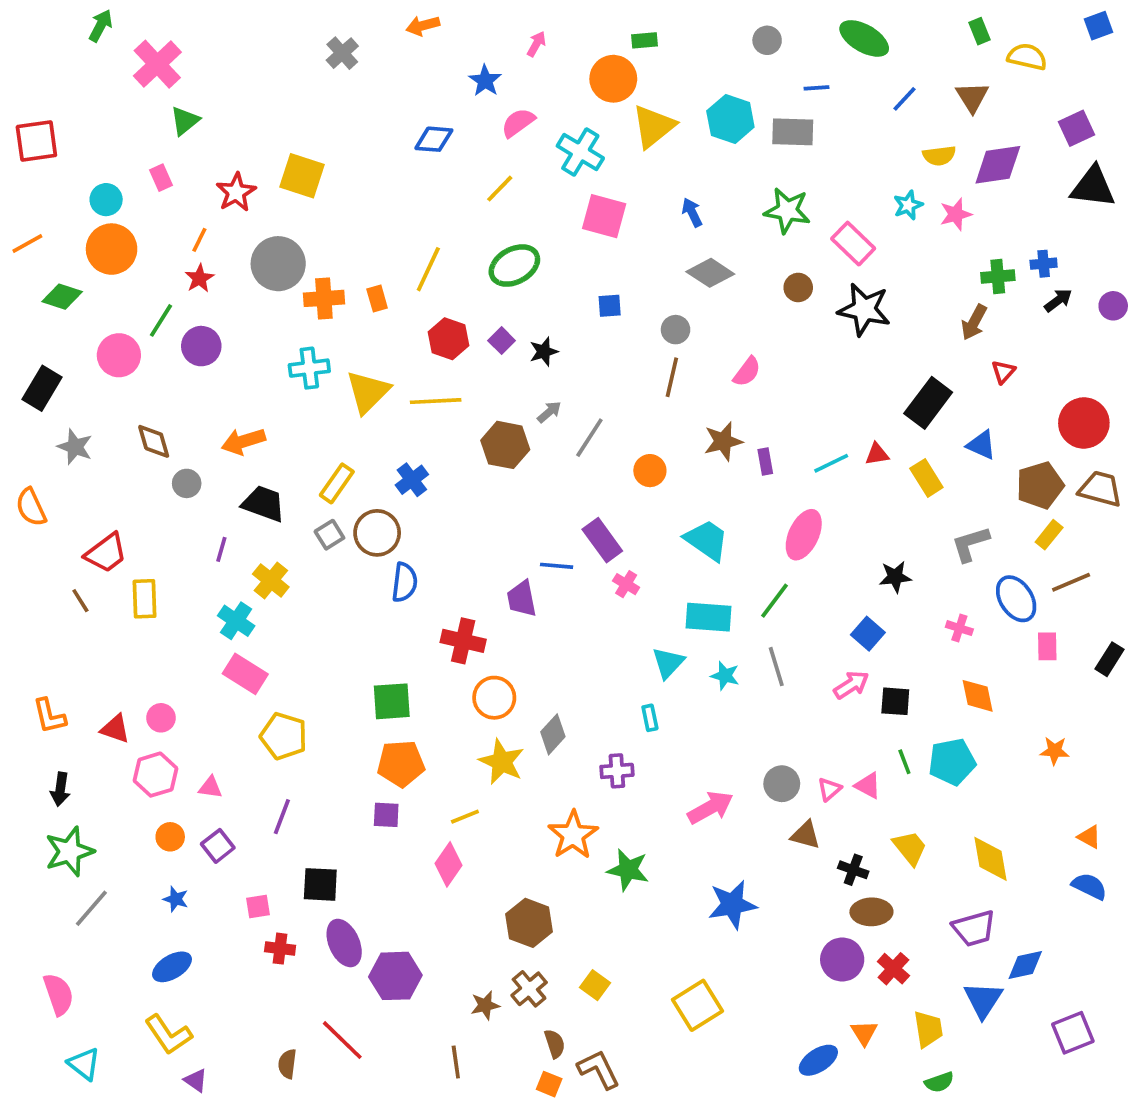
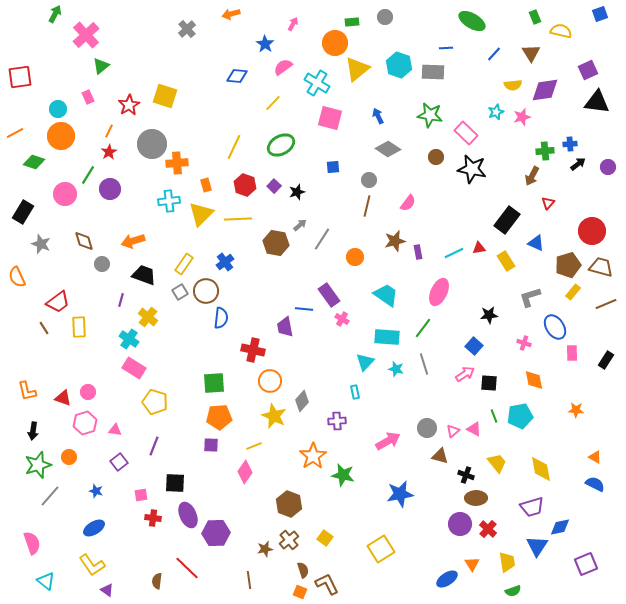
gray circle: (767, 40) -> (385, 17), moved
orange rectangle: (377, 298) -> (206, 185), moved
brown line: (1071, 582) -> (606, 304), moved
orange circle: (170, 837) -> (69, 457), moved

